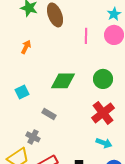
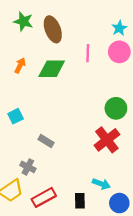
green circle: (103, 79) -> (116, 108), moved
green diamond: (63, 81) -> (52, 69), moved
cyan arrow: (104, 143) -> (101, 184), moved

